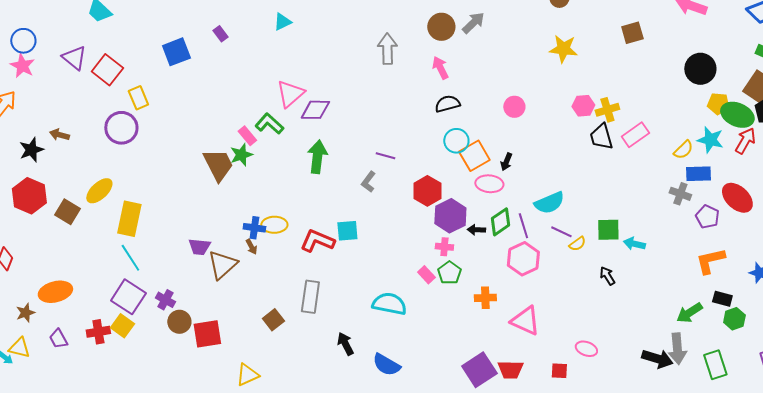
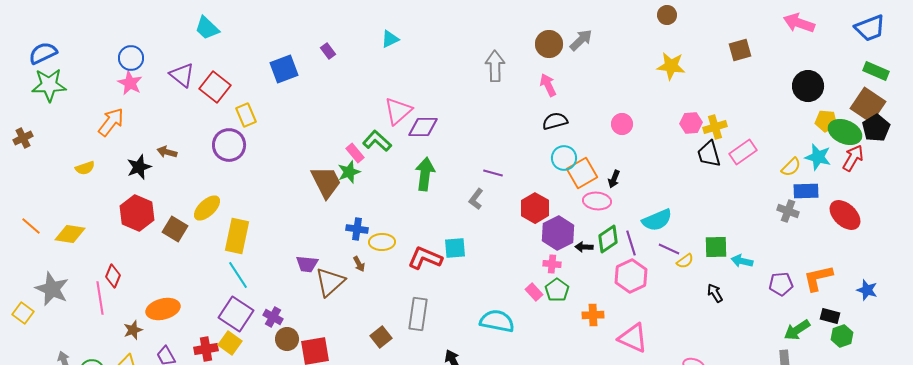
purple pentagon: (707, 217) -> (781, 284), moved, turned -30
blue cross: (254, 228) -> (357, 229), moved

